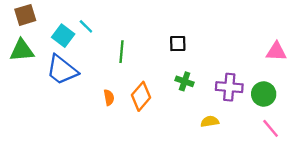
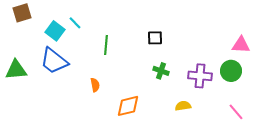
green triangle: (22, 50) -> (16, 70), moved
green circle: (264, 94) -> (231, 71), moved
orange diamond: (141, 96) -> (128, 106), moved, turned 35

